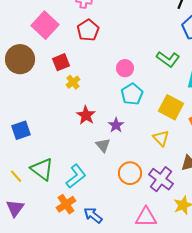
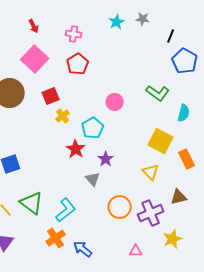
cyan pentagon: (132, 94) -> (93, 128), moved
purple cross: (161, 179) -> (151, 213), turned 30
pink triangle: (146, 217) -> (136, 251), size x0.6

